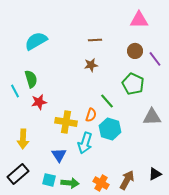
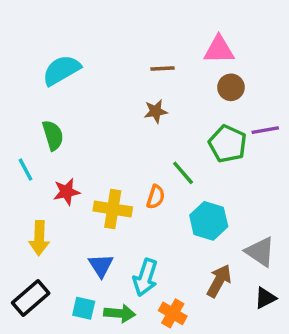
pink triangle: (139, 20) -> (219, 50), moved
purple line: (155, 59) -> (265, 130), moved, turned -63
cyan line: (15, 91) -> (25, 170), moved
red star: (39, 102) -> (67, 192), moved
gray triangle: (152, 117) -> (260, 252), moved, turned 36
cyan hexagon: (110, 129) -> (209, 221), moved
cyan arrow: (85, 143) -> (145, 277), moved
brown arrow: (127, 180) -> (219, 281), moved

